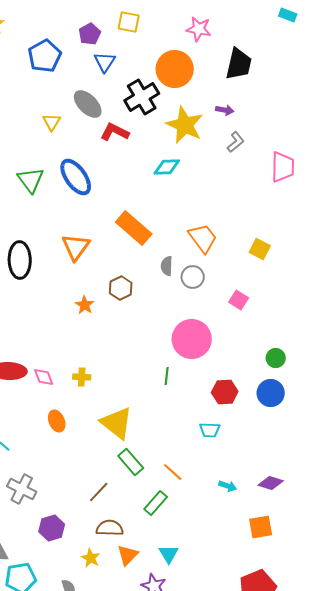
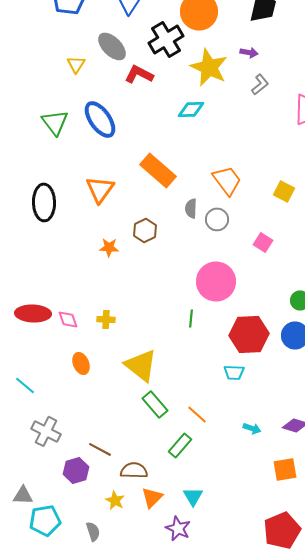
orange star: (85, 305) -> (109, 247), turned -30
red hexagon: (225, 392) -> (249, 334), size x1.5
brown line: (99, 492) -> (100, 449), moved, turned 75

